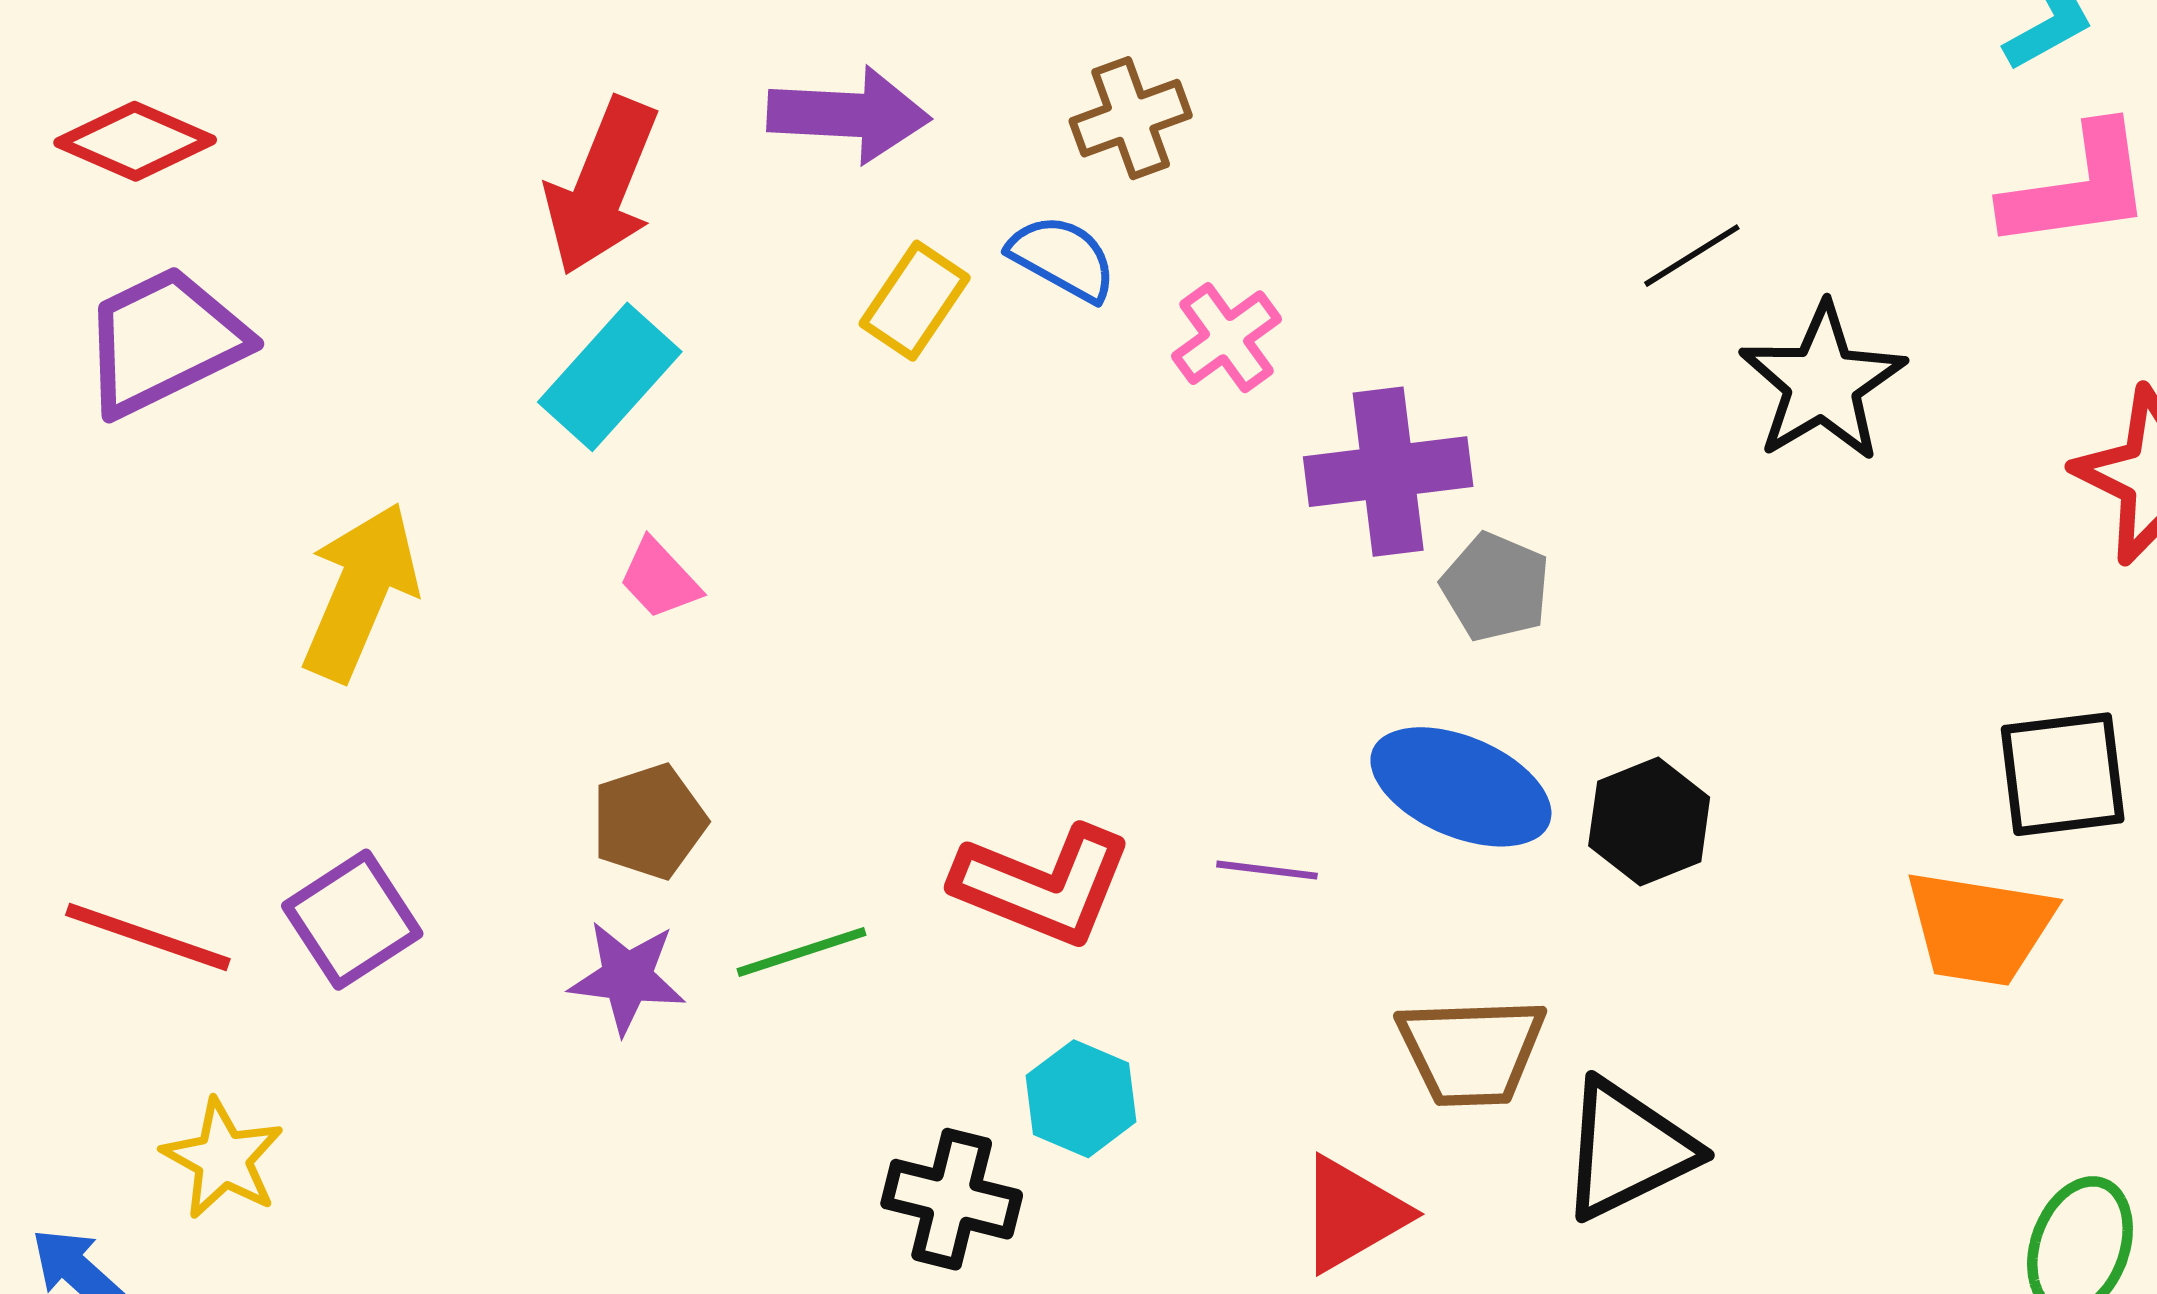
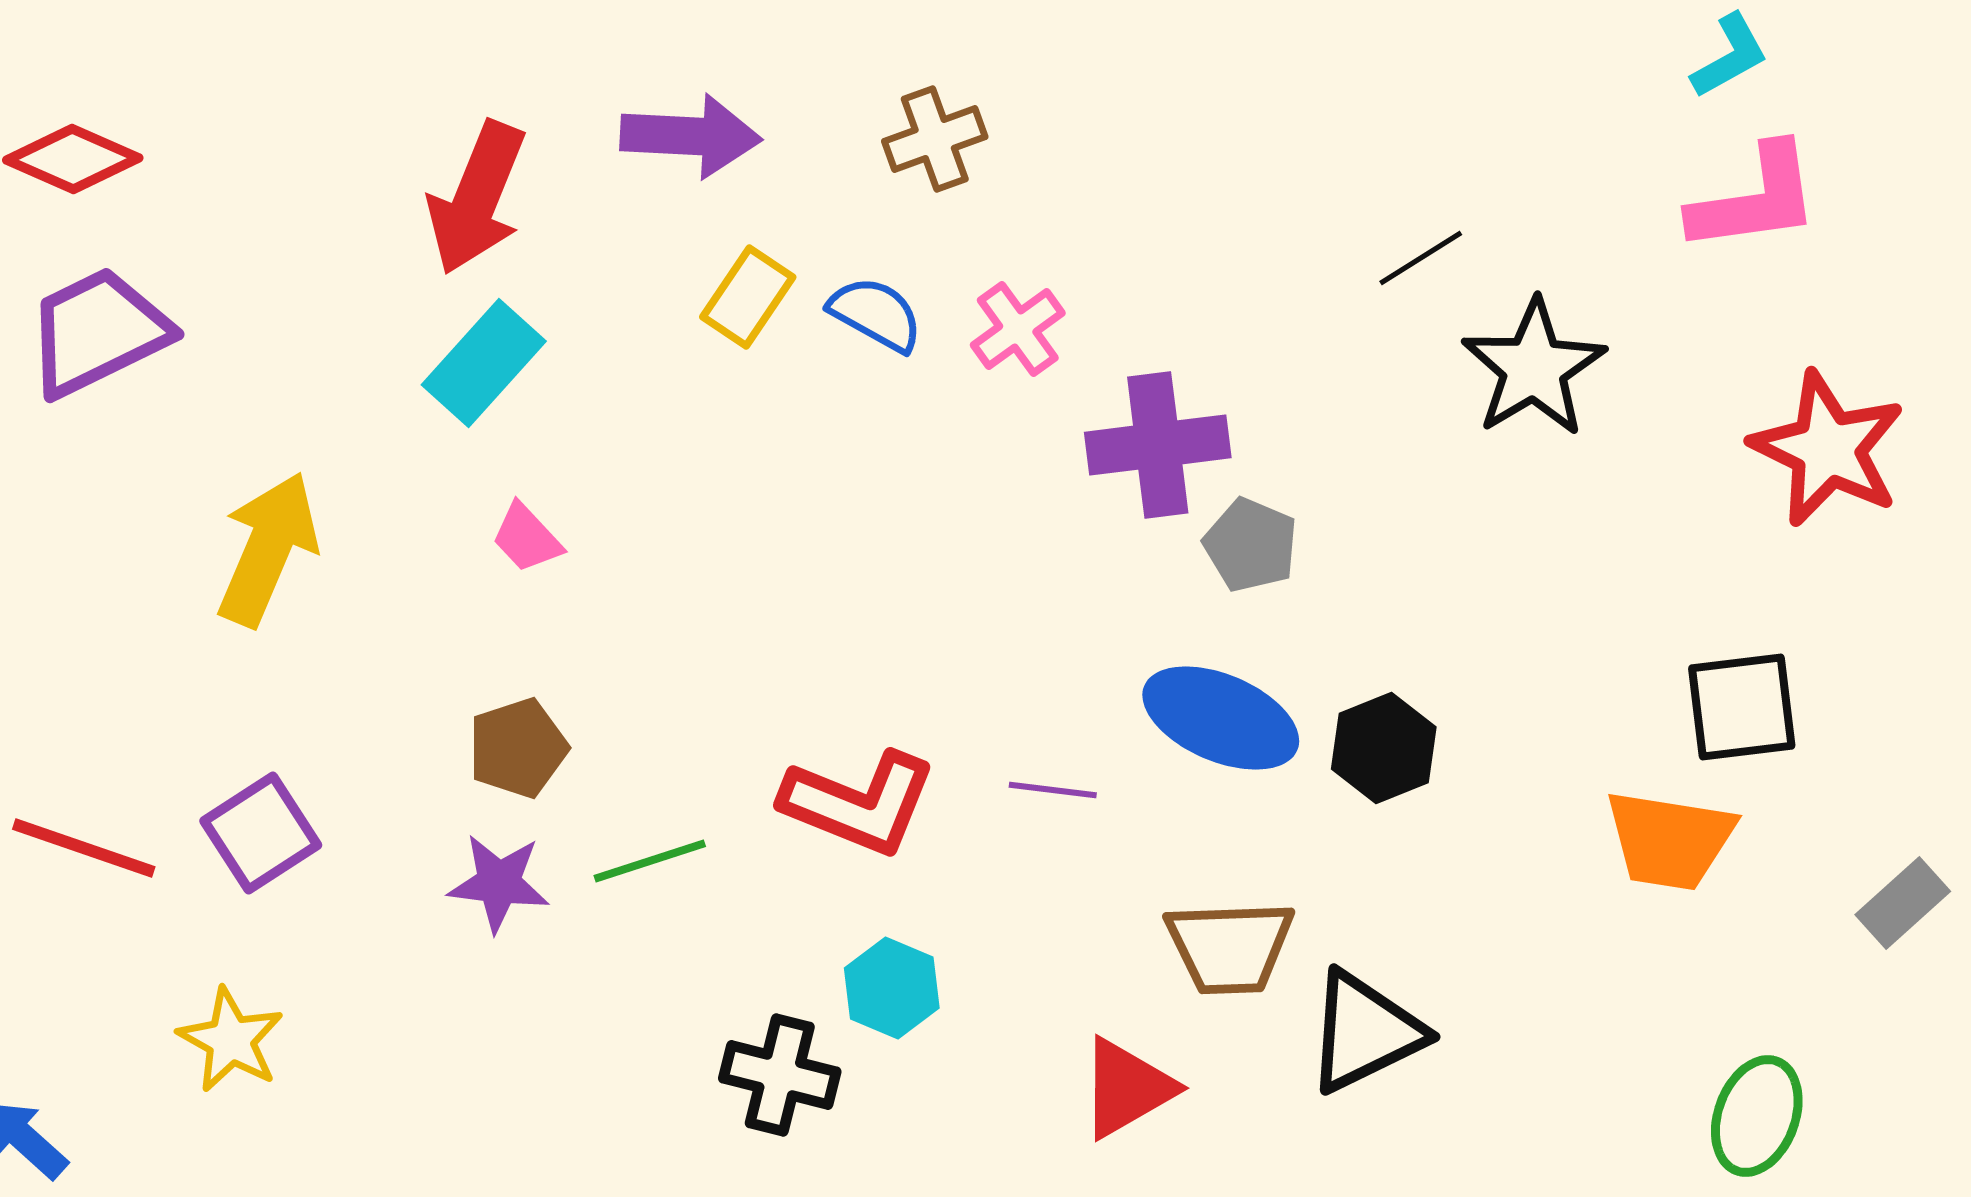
blue semicircle: (1063, 258) -> (876, 314), moved
yellow star: (223, 1159) -> (231, 1040), moved

